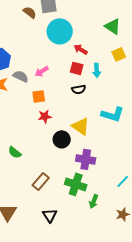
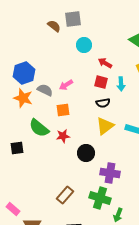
cyan circle: (60, 31) -> (84, 45), size x0.6
red star: (45, 116) -> (63, 136), moved
yellow triangle: (81, 126) -> (105, 126), moved, turned 48
green semicircle: (15, 152) -> (39, 128), moved, size x1.5

